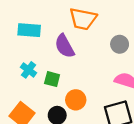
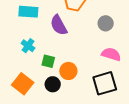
green square: (52, 79) -> (48, 61), moved

